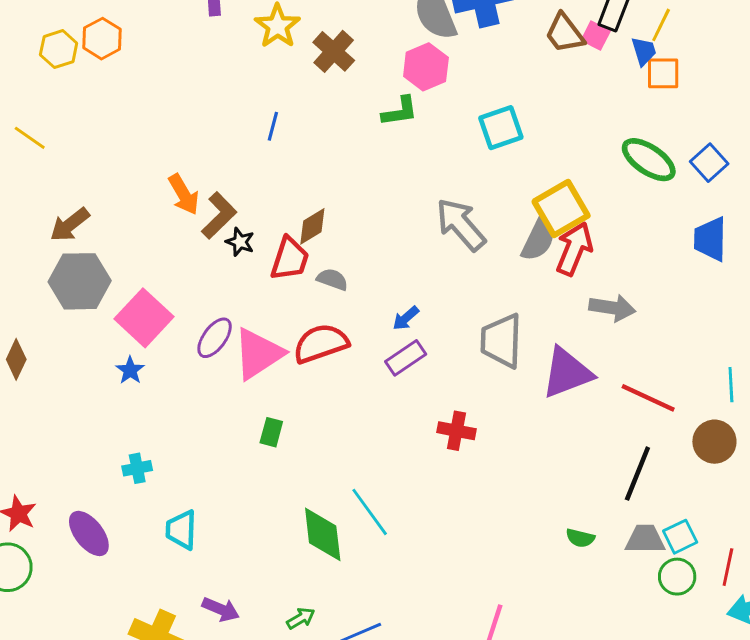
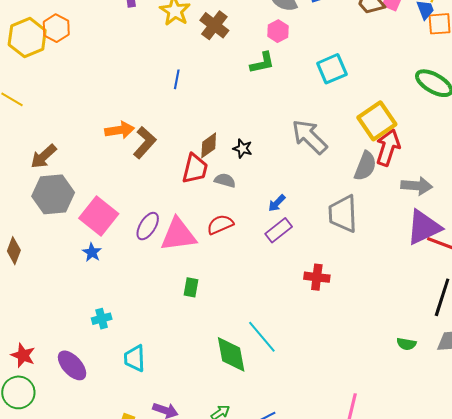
yellow hexagon: (59, 49) -> (27, 37), size x1.5
pink hexagon: (426, 67) -> (278, 31), size x0.7
orange arrow: (184, 194) -> (120, 130), turned -64
gray semicircle: (538, 240) -> (365, 166), moved
black star: (240, 242) -> (242, 149), moved
red semicircle: (321, 343) -> (220, 225), size x0.7
pink triangle: (258, 354) -> (178, 235), turned 30
purple triangle: (567, 373) -> (424, 227), moved

